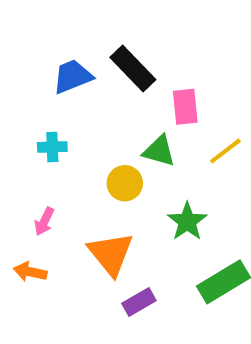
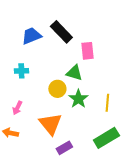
yellow line: (225, 151) -> (107, 103), moved, turned -48
green star: (187, 221) -> (78, 99), moved

